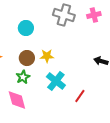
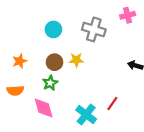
gray cross: (64, 15) -> (94, 29), moved
cyan cross: (56, 81) -> (86, 115), moved

